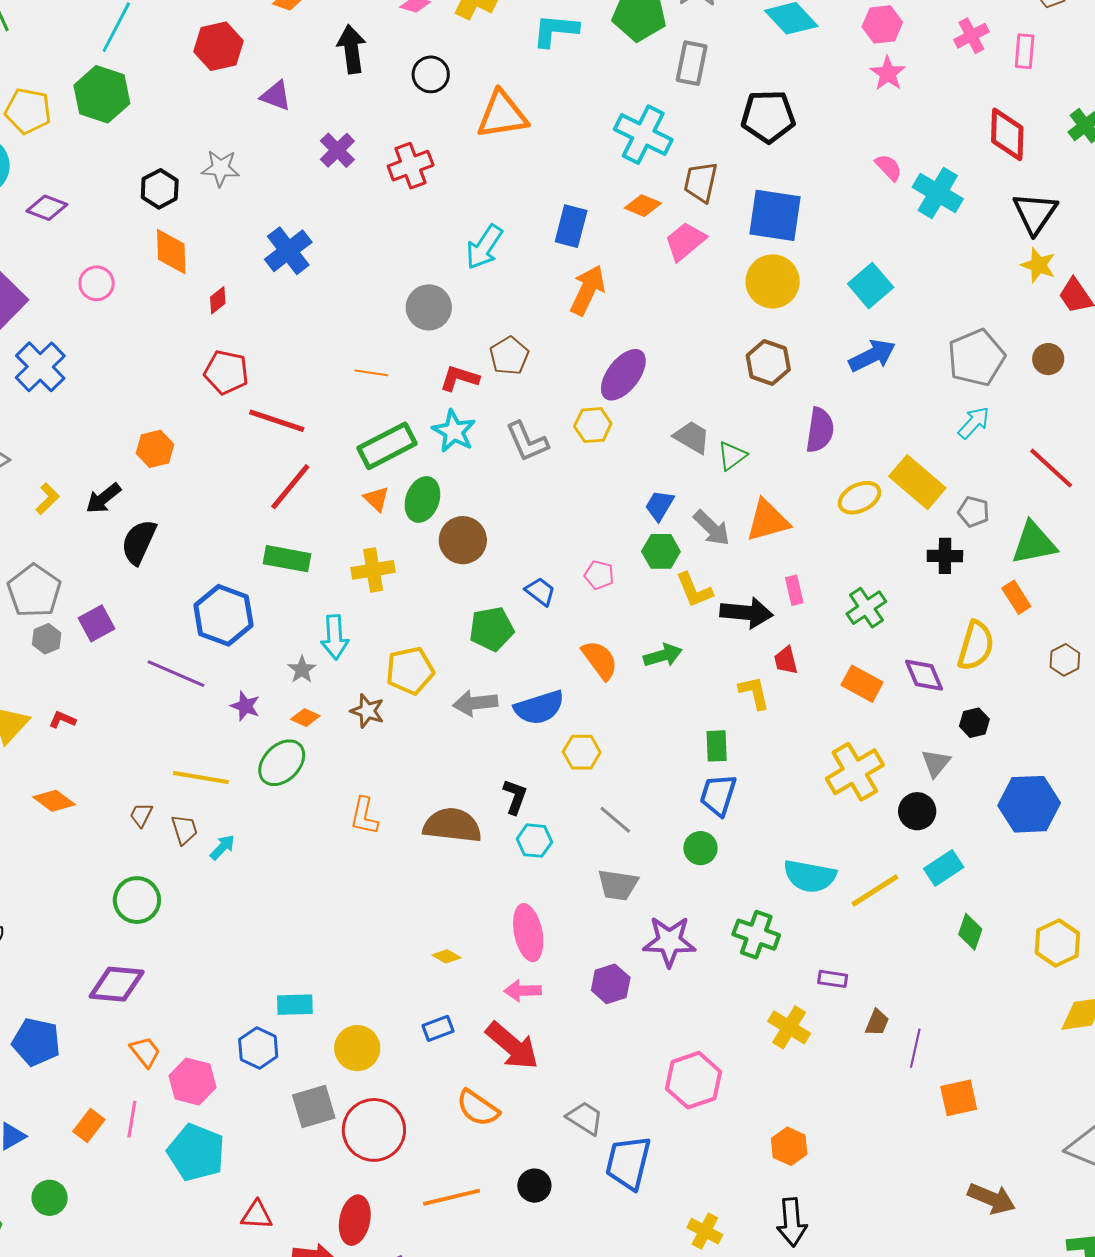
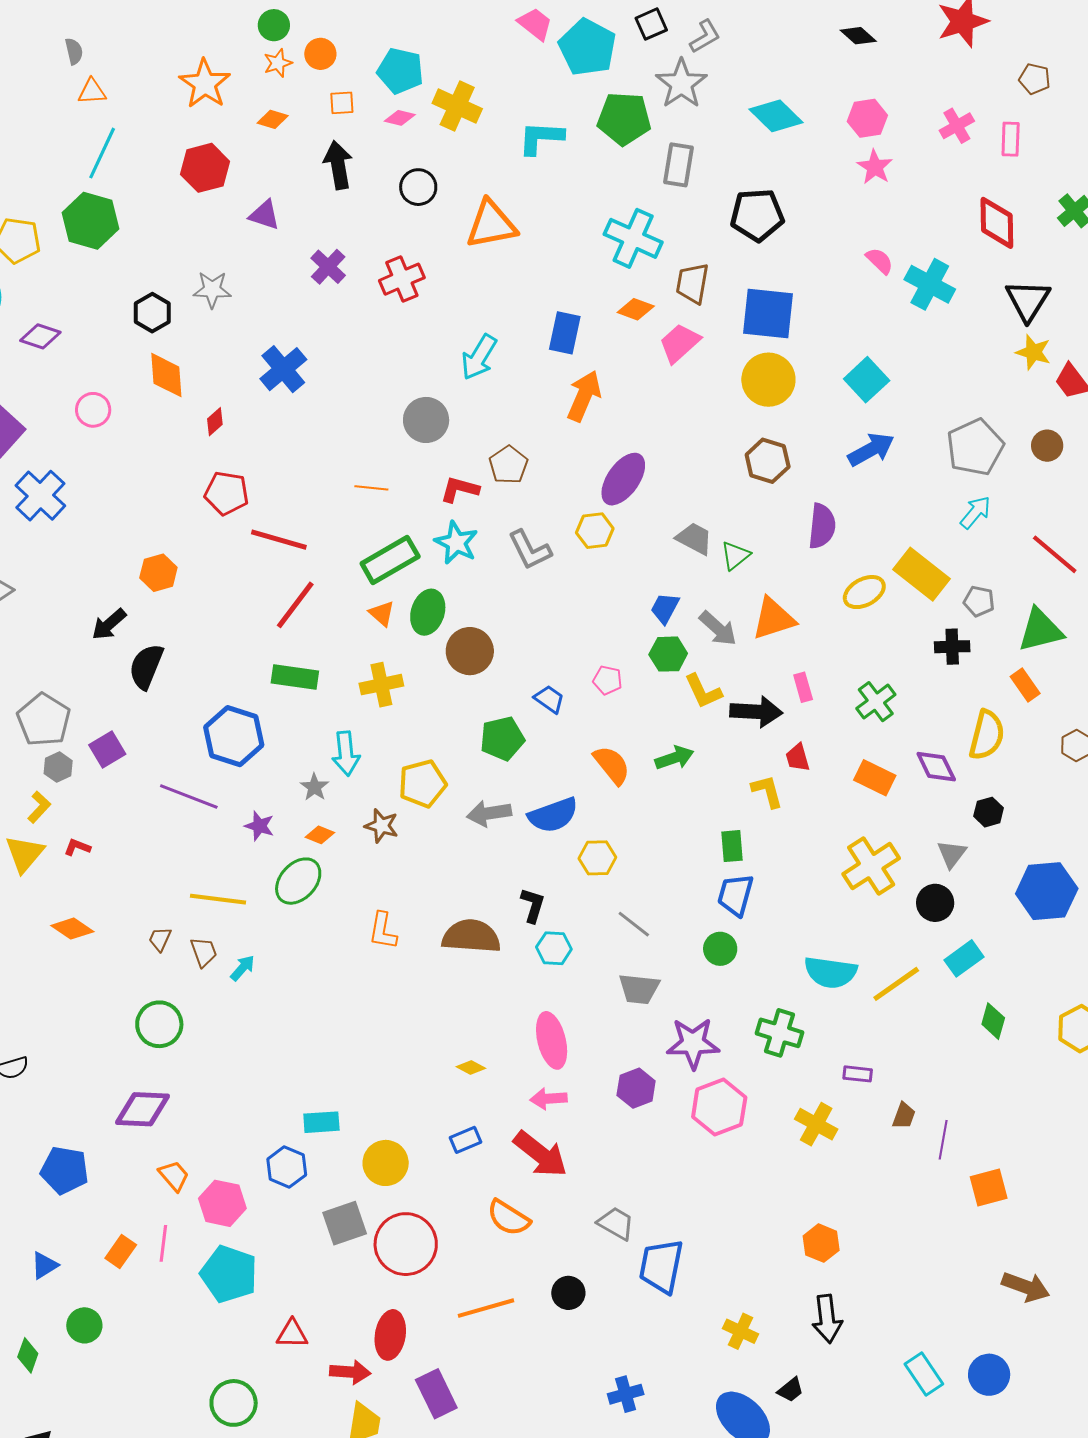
yellow L-shape: (47, 499) -> (39, 807), moved
pink hexagon: (694, 1080) -> (719, 1107), moved

